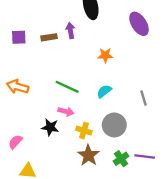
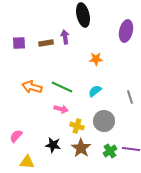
purple ellipse: (139, 24) -> (126, 31), turned 45
orange arrow: (18, 87) -> (32, 87), moved
black star: (50, 127) -> (53, 145), moved

